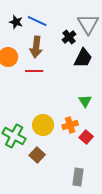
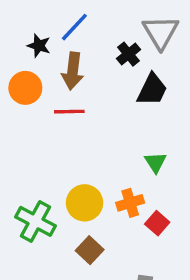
blue line: (37, 21) -> (74, 27), turned -72
black star: (16, 22) -> (39, 46), moved
brown square: (37, 155) -> (90, 250), moved

